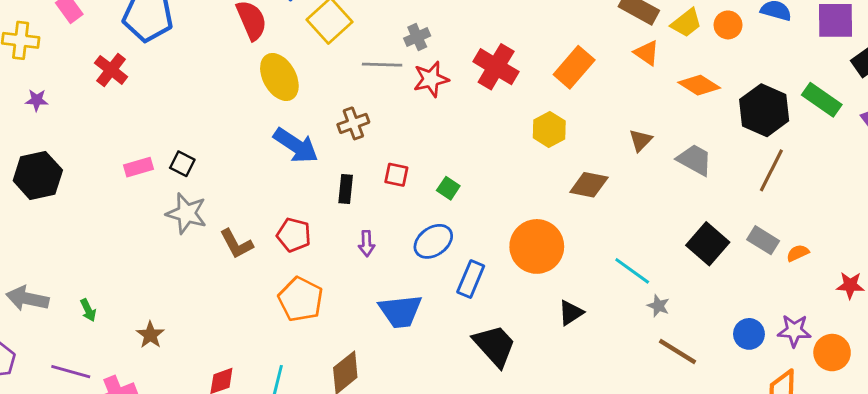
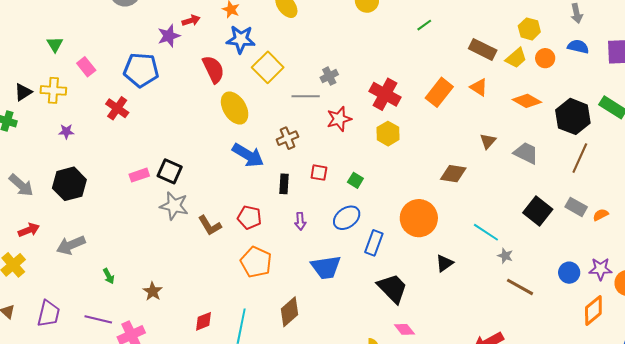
orange triangle: (647, 53) -> (479, 87), moved
red star: (431, 79) -> (339, 119), moved
yellow hexagon: (549, 129) -> (388, 134), moved
black square: (182, 164) -> (170, 171), size x1.4
gray arrow: (27, 299) -> (71, 245), moved, turned -32

